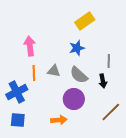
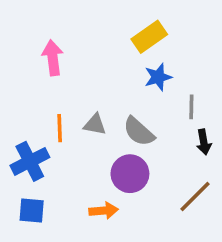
pink arrow: (30, 46) -> (53, 58), moved
blue star: (77, 48) -> (158, 77), moved
black arrow: (103, 81) -> (204, 142), moved

